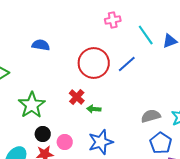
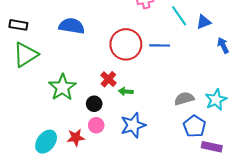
blue semicircle: (41, 45) -> (72, 26), size x1.4
blue line: (127, 64) -> (160, 45), turned 42
black circle: (43, 134) -> (94, 104), moved

